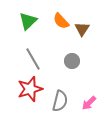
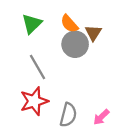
gray circle: (72, 61) -> (75, 44), moved, size x1.5

